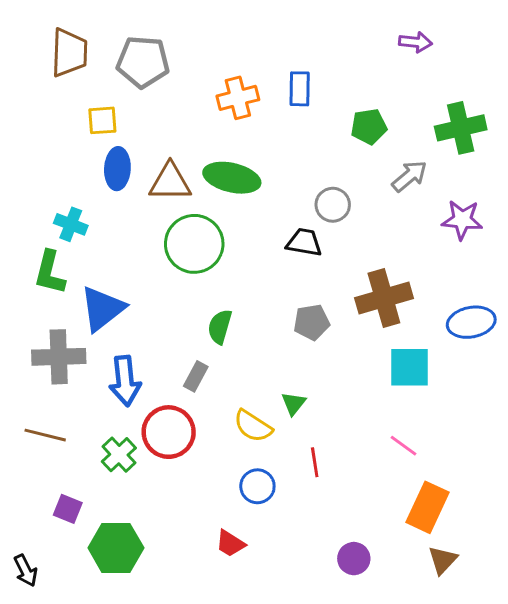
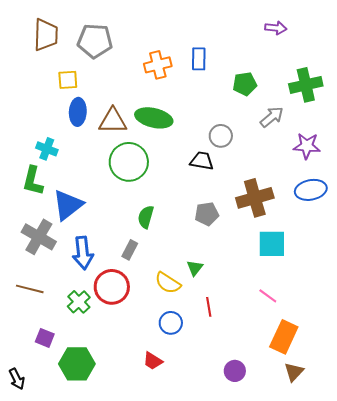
blue ellipse: (471, 322) -> (311, 190), moved
gray cross: (59, 357) -> (39, 237), turned 32

